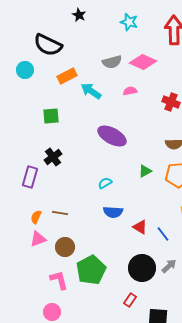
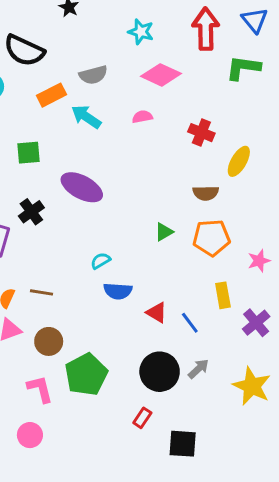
cyan star: (129, 22) -> (141, 32), moved
gray semicircle: (112, 62) -> (93, 75), moved
purple ellipse: (112, 136) -> (82, 187), moved
cyan semicircle: (105, 183) -> (101, 261), moved

